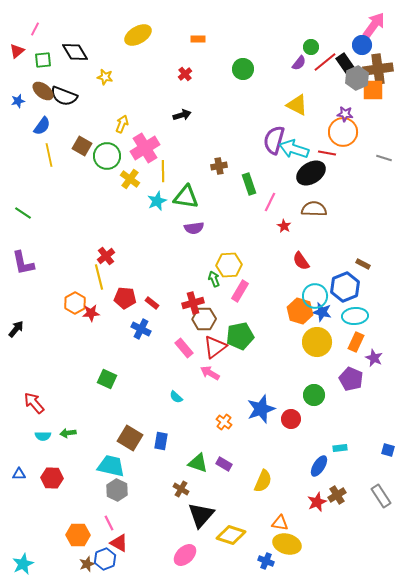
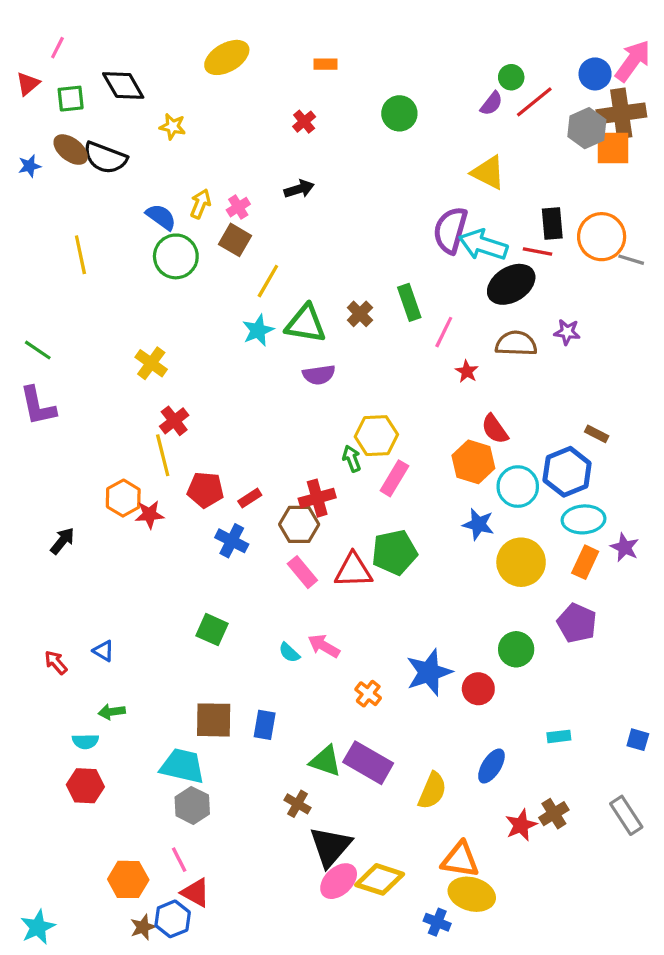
pink arrow: (374, 25) -> (633, 61), moved
black rectangle: (345, 63) -> (552, 224), moved, turned 30
purple star: (345, 114) -> (567, 332), moved
blue semicircle: (42, 126) -> (161, 217), moved, turned -90
orange circle: (343, 132) -> (602, 237), moved
brown square: (82, 146) -> (235, 240), moved
pink cross: (145, 148) -> (238, 207), moved, size x0.5
brown cross: (219, 166) -> (360, 314), moved, turned -35
yellow line: (163, 171) -> (268, 281), turned 30
yellow cross: (130, 179) -> (151, 363), moved
purple L-shape: (23, 263) -> (38, 406), moved
red rectangle: (152, 303) -> (250, 498), turned -72
orange hexagon: (300, 311) -> (473, 462), moved
blue star: (322, 312) -> (478, 524), moved
brown hexagon: (204, 319) -> (299, 524), moved
black arrow: (16, 329) -> (62, 541), moved
red triangle: (215, 347) -> (353, 570), turned 35
purple star: (374, 358) -> (625, 547), moved
pink arrow: (210, 373) -> (324, 646), moved
green square: (107, 379) -> (212, 630), moved
red arrow: (34, 403) -> (56, 662), size x0.7
cyan semicircle: (43, 436) -> (85, 741), moved
brown square: (130, 438) -> (214, 720), turned -30
purple rectangle: (224, 464) -> (368, 763), size x1.8
blue ellipse: (319, 466) -> (491, 766), moved
blue triangle: (19, 474) -> (103, 651), moved, turned 32
orange triangle: (280, 523) -> (460, 860), size x1.4
pink ellipse: (185, 555) -> (339, 881), moved

